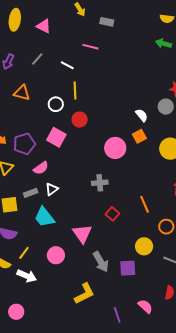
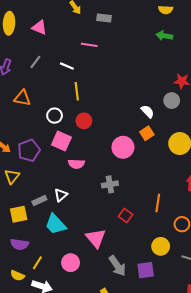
white circle: (56, 104) -> (55, 116), moved
pink semicircle: (41, 168) -> (76, 164), moved, turned 42
orange line: (145, 204) -> (158, 203), turned 36

